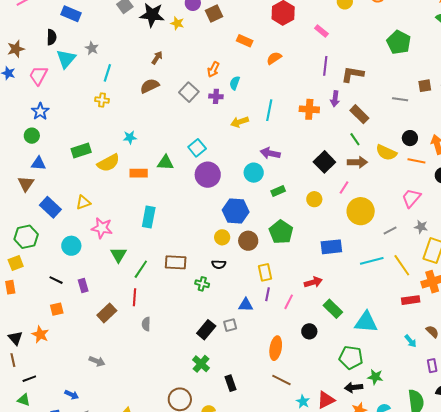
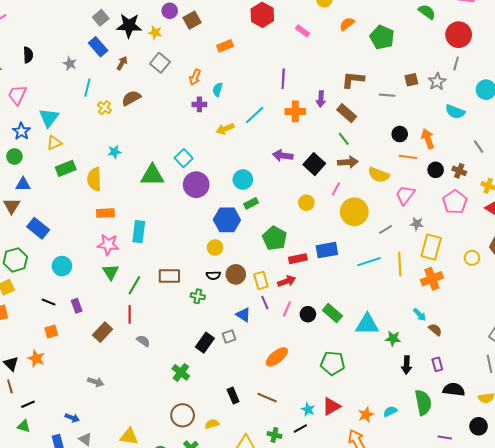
blue rectangle: (71, 14) -> (98, 47), moved, turned 30
orange rectangle: (245, 41) -> (225, 46), turned -42
brown arrow: (157, 58) -> (122, 63), moved
orange semicircle: (274, 58) -> (347, 24), moved
cyan triangle: (66, 59) -> (49, 118), moved
purple line: (325, 66) -> (283, 79), moved
brown L-shape: (352, 74) -> (353, 80), moved
gray square: (189, 92) -> (160, 63), moved
yellow cross: (102, 100) -> (104, 108), moved, turned 32
cyan line: (269, 110) -> (255, 115), turned 40
purple arrow: (270, 153) -> (283, 156), moved
yellow semicircle: (386, 153) -> (379, 175), moved
yellow semicircle: (108, 163) -> (94, 179), turned 120
green triangle: (165, 163) -> (152, 175), size x1.4
orange rectangle: (139, 173) -> (105, 213), moved
green rectangle: (278, 191) -> (251, 203), moved
yellow triangle: (83, 202) -> (54, 143), moved
pink star: (102, 228) -> (108, 245), moved
brown circle: (248, 241) -> (236, 274), moved
yellow line: (402, 265) -> (400, 264), turned 35
red arrow: (313, 282) -> (287, 281), moved
purple line: (267, 294) -> (265, 303), turned -32
red rectangle: (411, 300) -> (298, 259), moved
blue triangle: (246, 305) -> (243, 315), turned 35
gray semicircle: (146, 324) -> (143, 341), turned 128
black circle: (309, 331) -> (308, 314), moved
cyan arrow: (411, 341) -> (420, 315), moved
orange ellipse: (276, 348) -> (277, 357), turned 45
green pentagon: (351, 357) -> (333, 363), moved
green cross: (201, 364) -> (181, 372), moved
green star: (375, 377) -> (393, 339), moved
brown line: (281, 380) -> (267, 398), moved
black arrow: (354, 387) -> (407, 365), moved, turned -78

